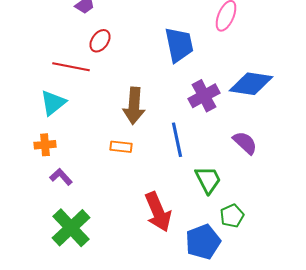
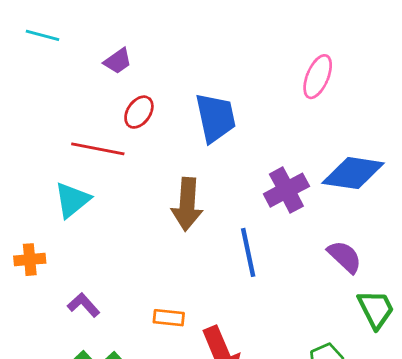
blue trapezoid: (179, 45) -> (216, 118), moved
orange cross: (45, 145) -> (30, 260), moved
orange rectangle: (121, 147) -> (169, 318), moved
green trapezoid: (208, 180) -> (376, 309), moved

